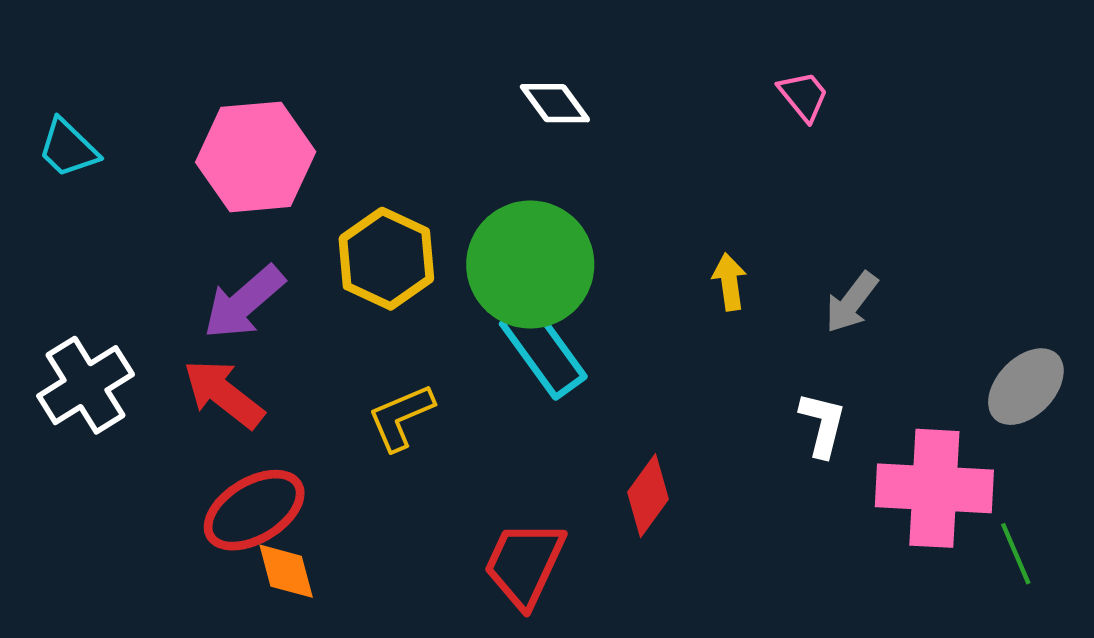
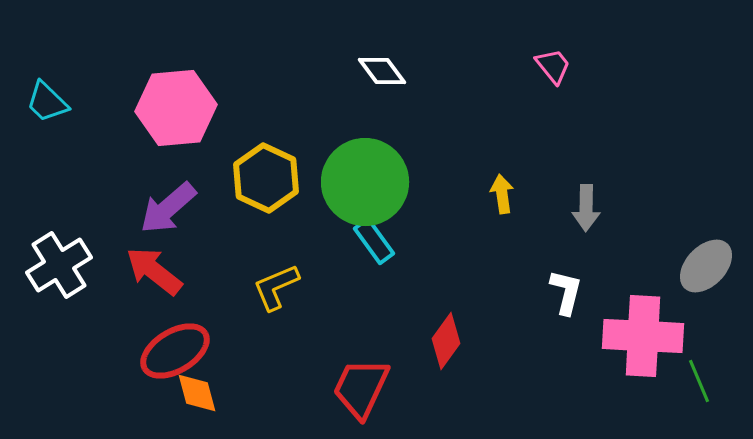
gray arrow: (852, 302) -> (586, 208), turned -36
cyan rectangle: (543, 350) -> (374, 241), size x0.7

